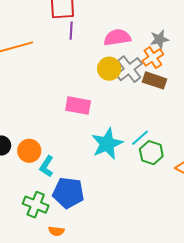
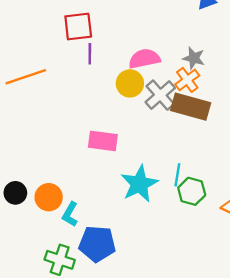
gray star: (159, 39) -> (194, 58), turned 30
yellow circle: (109, 69) -> (130, 83), moved
brown rectangle: (154, 80) -> (191, 107), size x1.4
cyan line: (140, 138) -> (177, 175), turned -36

